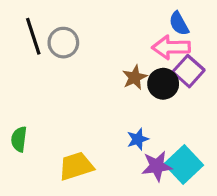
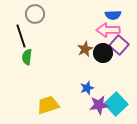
blue semicircle: (179, 24) -> (113, 15), turned -63
black line: (33, 36) -> (21, 36), moved
gray circle: (63, 43) -> (35, 14), moved
green semicircle: (19, 139) -> (27, 57), moved

